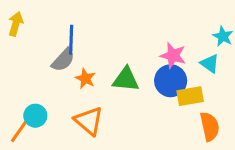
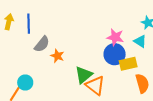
blue line: (71, 40) -> (29, 24), moved
green triangle: (126, 79) -> (84, 75), moved, turned -42
orange triangle: (89, 121) -> (95, 85), moved

